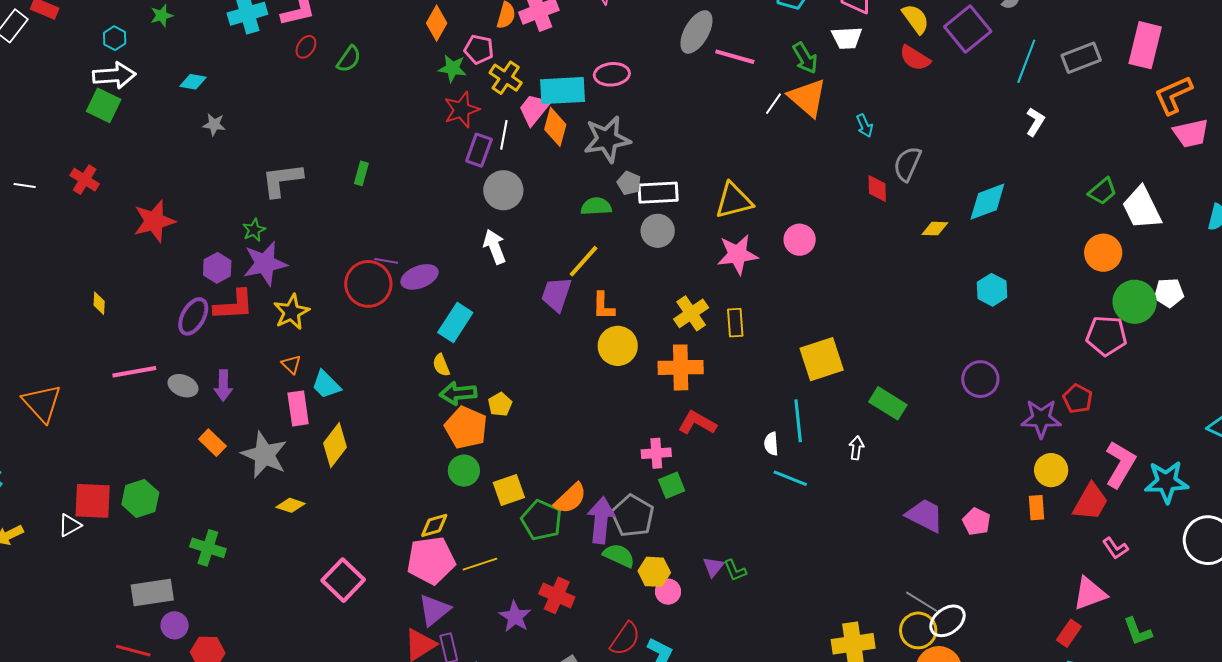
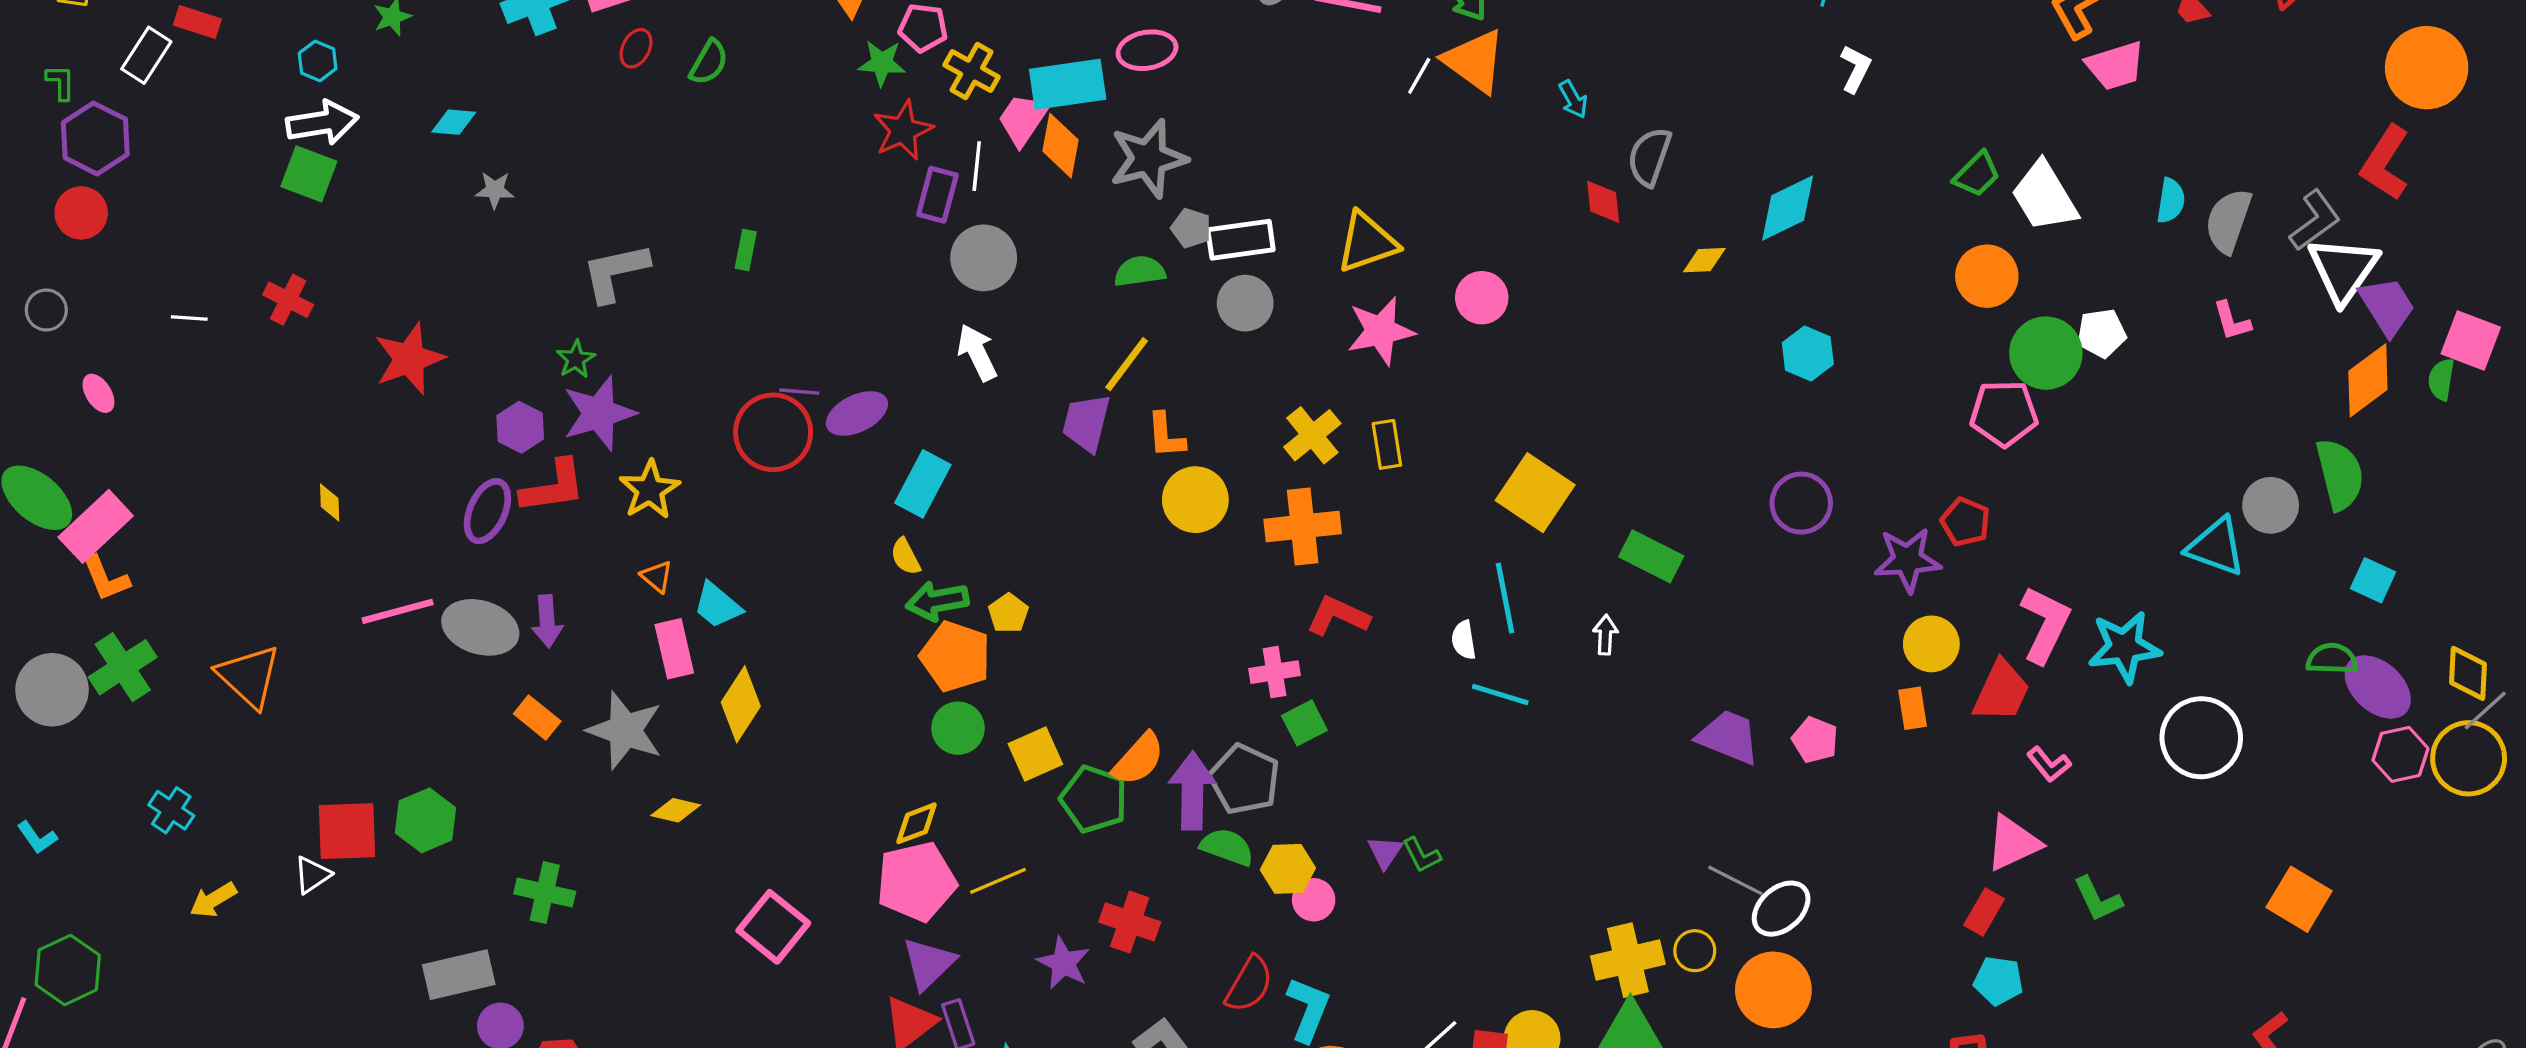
yellow square: (822, 359) -> (1535, 493), turned -33
gray ellipse: (183, 386) -> (480, 627), size x1.5
yellow circle: (918, 630) -> (1695, 951), moved, size x0.7

